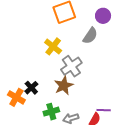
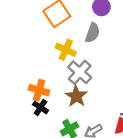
yellow cross: (53, 46) -> (66, 50), moved
orange cross: (16, 97) -> (39, 90), moved

